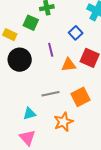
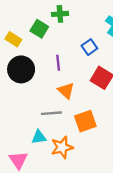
orange triangle: (69, 65) -> (66, 91), moved, turned 42
cyan triangle: (29, 114) -> (39, 137), moved

